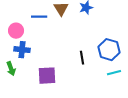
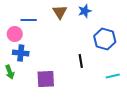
blue line: (39, 17) -> (29, 20), moved
blue hexagon: (109, 50) -> (105, 39), moved

